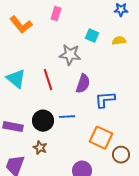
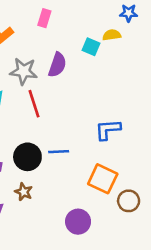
yellow semicircle: (119, 41) -> (112, 35), moved
gray star: (70, 55) -> (24, 71), moved
purple semicircle: (83, 84) -> (57, 65), moved

